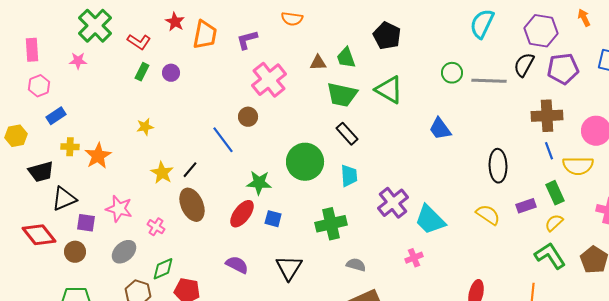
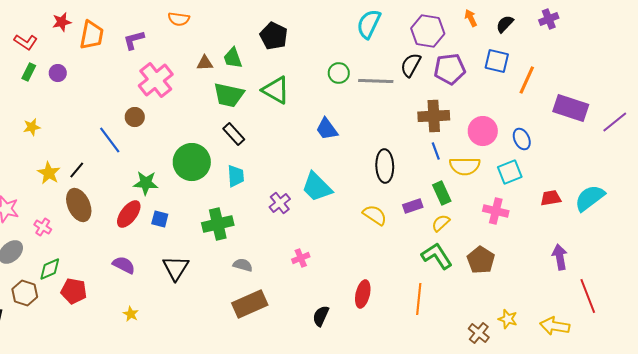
red star: (175, 22) -> (62, 22), turned 30
purple cross: (393, 203) -> (280, 203), size x0.7
cyan trapezoid: (430, 220) -> (317, 187), moved

